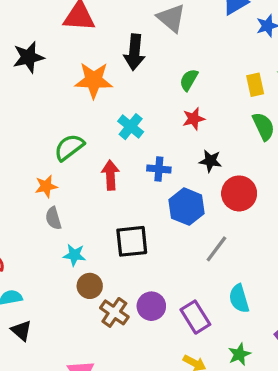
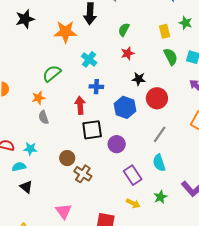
blue cross: (159, 169) -> (96, 87), moved
red arrow: (110, 175) -> (80, 105), moved
gray line: (216, 249) -> (160, 134), moved
cyan star: (74, 255) -> (30, 149), moved
purple circle: (151, 306) -> (117, 144), moved

